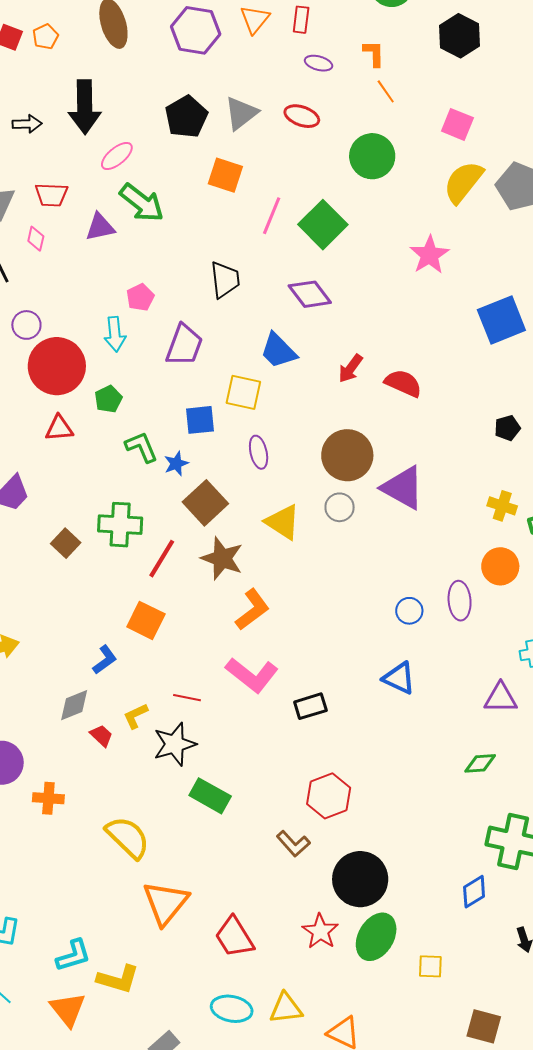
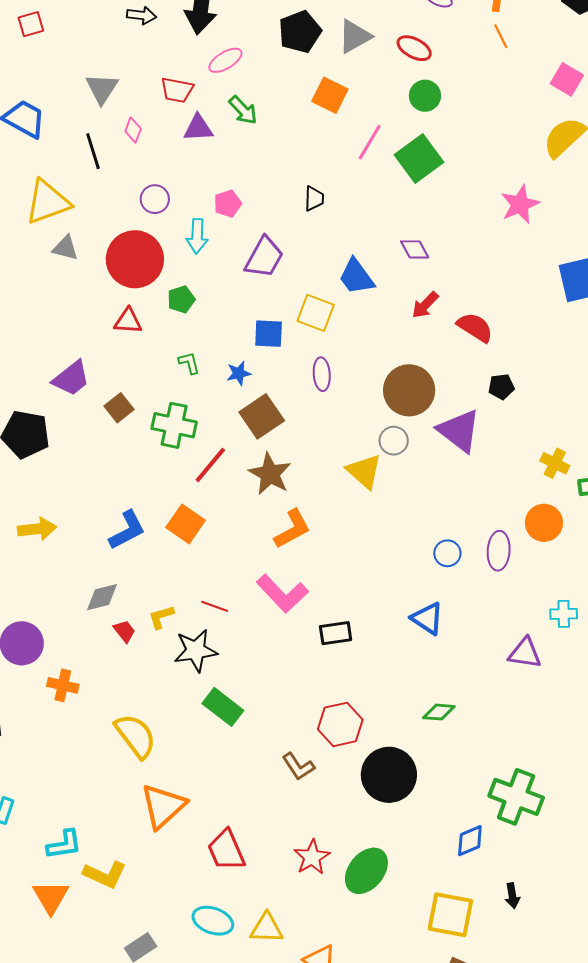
green circle: (372, 156) -> (425, 96), moved, size x0.7
red trapezoid: (51, 195) -> (177, 90), moved
green arrow: (142, 203) -> (243, 110), size x0.7
black trapezoid: (225, 280) -> (314, 199), size x0.7
purple diamond: (310, 294) -> (415, 249), moved, size x0.7
purple circle: (26, 325) -> (155, 199), moved
black pentagon: (507, 428) -> (501, 387), moved
green L-shape: (141, 447) -> (189, 363), moved, size x0.7
yellow triangle: (283, 522) -> (364, 471), moved
brown square: (66, 543) -> (119, 408), moved
blue L-shape: (105, 660) -> (127, 530), moved, size x1.4
green diamond: (480, 763) -> (439, 712), moved
black circle: (360, 879) -> (389, 775), moved
yellow square: (430, 966) -> (450, 915), moved, size x1.8

